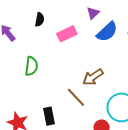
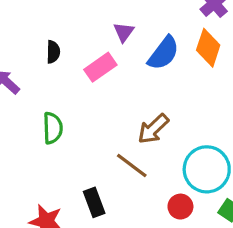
purple triangle: (93, 13) -> (124, 32), moved

